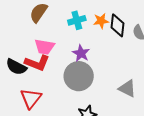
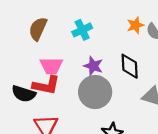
orange star: (101, 21) -> (135, 25), moved
black diamond: (118, 25) -> (130, 66), moved

